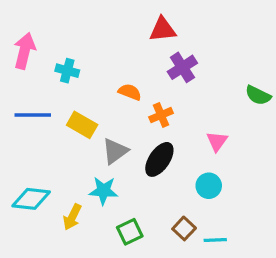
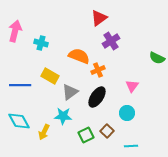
red triangle: (163, 30) -> (99, 18), turned -30
orange semicircle: (130, 92) -> (79, 56), size x1.5
blue line: (33, 115) -> (20, 85), moved
cyan diamond: (31, 199) -> (19, 121), turned 55
brown square: (184, 228) -> (107, 131), moved
green square: (130, 232) -> (86, 135), moved

